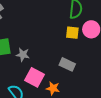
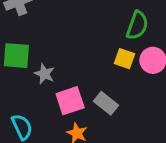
pink square: (35, 77) -> (70, 101), moved, turned 30

